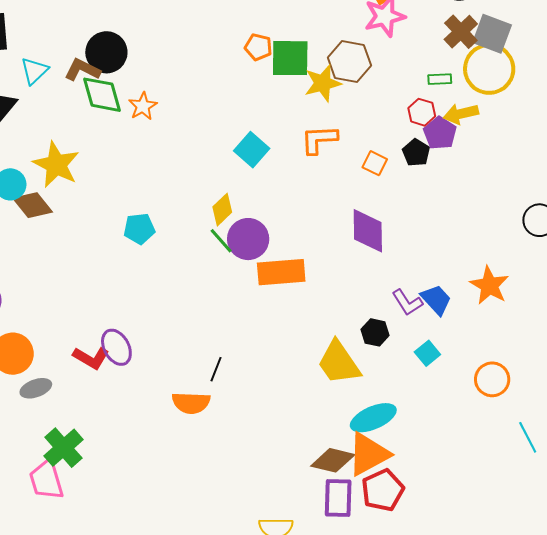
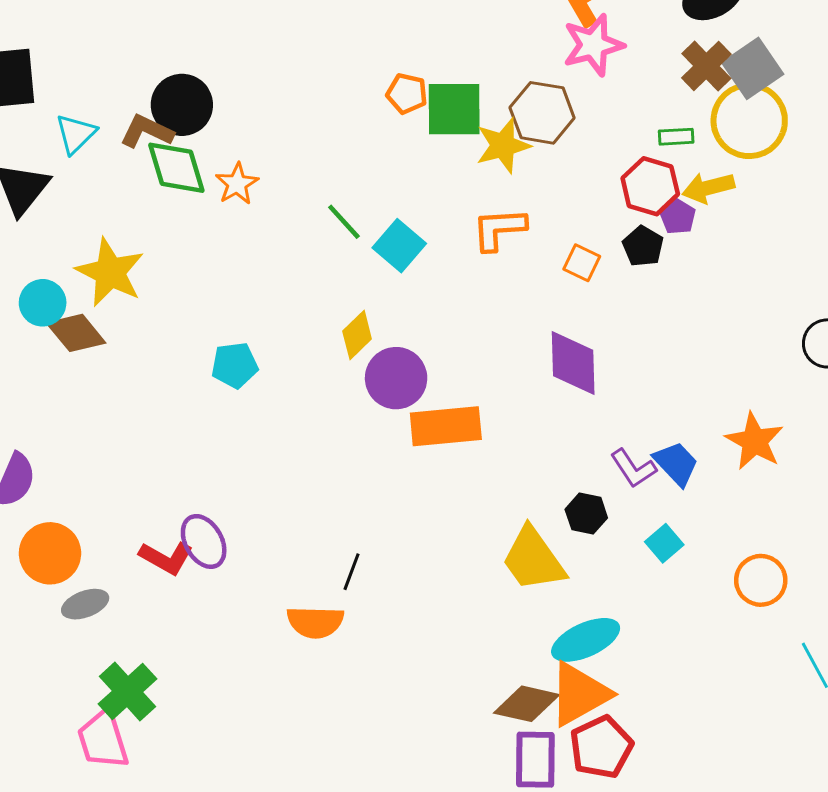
gray square: (492, 34) -> (753, 68), turned 36
red hexagon: (422, 112) -> (650, 186), size x1.4
purple pentagon: (440, 133) -> (678, 217), size x0.7
green line: (221, 241) -> (344, 222), moved

